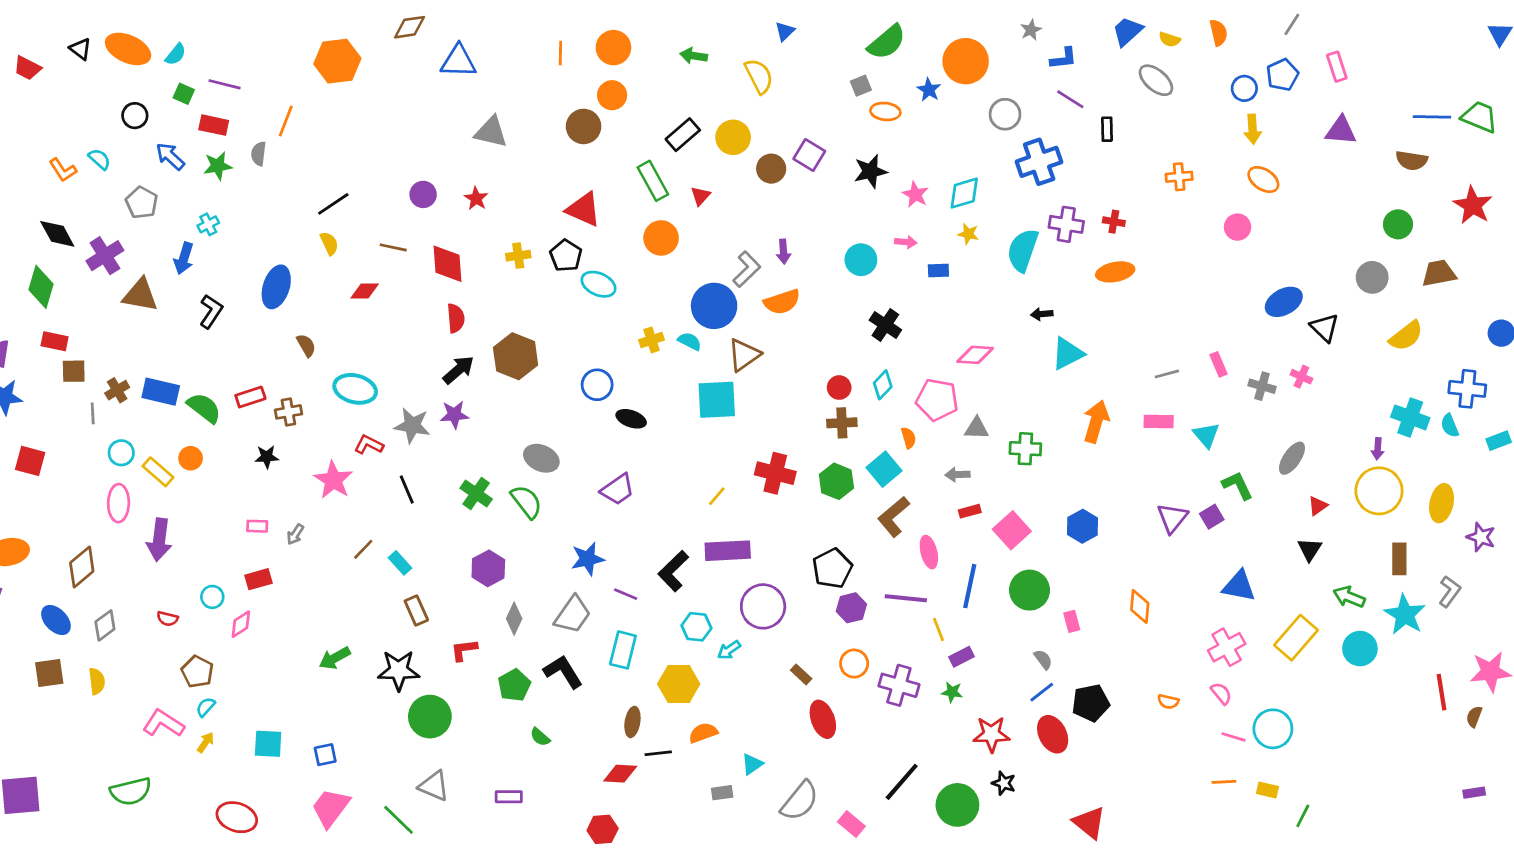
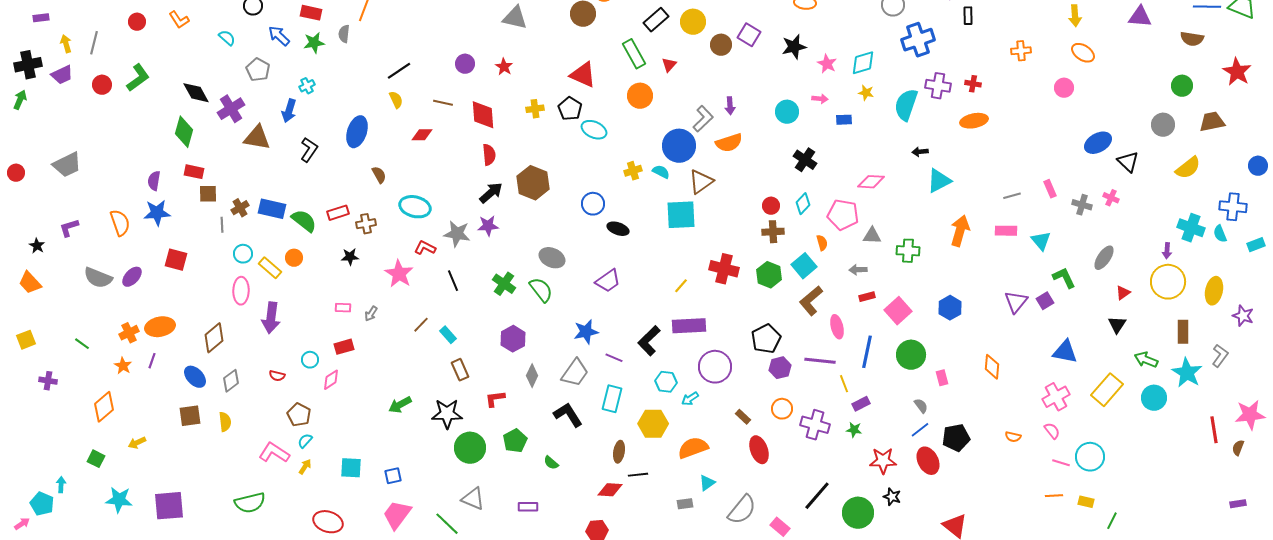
orange L-shape: (63, 170) -> (179, 20), moved
green pentagon: (514, 685) -> (515, 441), moved
orange semicircle: (703, 733) -> (693, 448), moved, size x1.4

